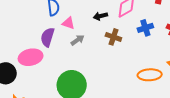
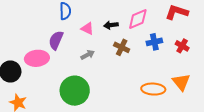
pink triangle: (68, 23) -> (87, 29), moved
gray arrow: (77, 40) -> (88, 55), moved

